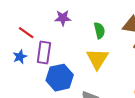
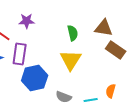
purple star: (63, 18) -> (27, 21), moved

